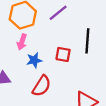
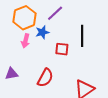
blue star: (34, 60) -> (42, 32), moved

